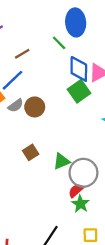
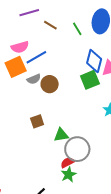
green line: (59, 43) -> (77, 29), moved
brown line: (22, 54) -> (50, 25), moved, turned 48

